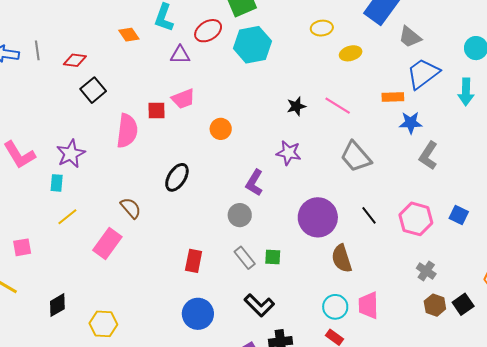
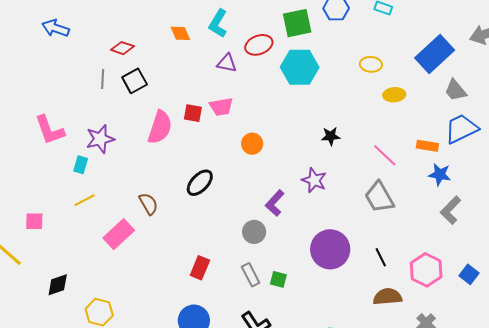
gray line: (37, 50) -> (103, 79), moved
pink line: (338, 106) -> (385, 155), moved
brown semicircle: (342, 258) -> (388, 297), moved, turned 92

